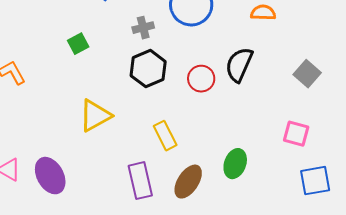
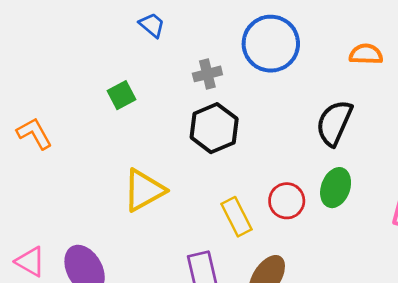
red circle: (201, 79) -> (287, 201), moved
green ellipse: (235, 164) -> (336, 188), moved

